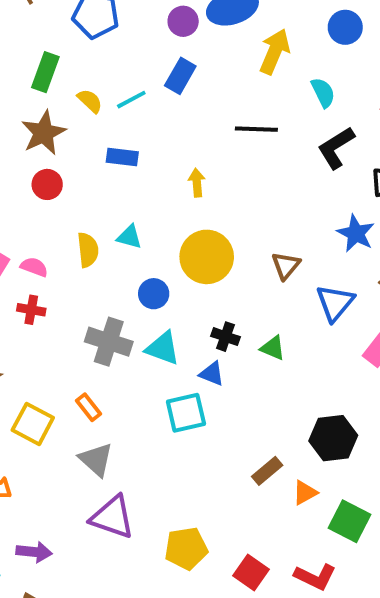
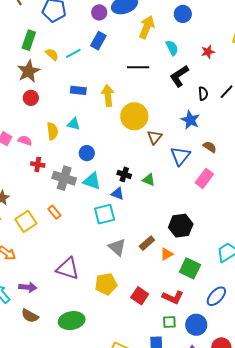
blue rectangle: (122, 157) -> (78, 90), moved
yellow arrow: (197, 183) -> (108, 95), size x1.5
yellow circle: (207, 257) -> (134, 116), moved
red cross: (31, 310) -> (38, 164), moved
yellow square: (33, 424) -> (26, 221), turned 30
gray triangle: (96, 459) -> (117, 247), moved

